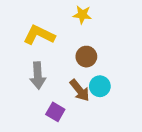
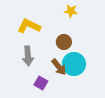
yellow star: (82, 15) -> (71, 11), moved
cyan circle: (100, 86) -> (74, 64), size x1.5

